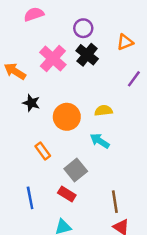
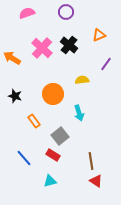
purple circle: (83, 28) -> (66, 12), moved
black star: (31, 103) -> (15, 96), moved
yellow semicircle: (104, 110) -> (82, 80), moved
cyan arrow: (100, 141) -> (79, 113), turned -140
blue line: (30, 198) -> (24, 158), turned -30

